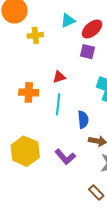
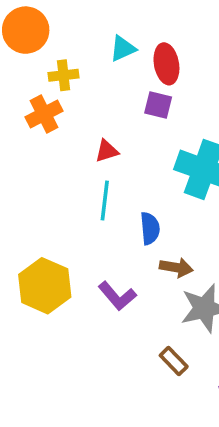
red ellipse: (92, 29) -> (166, 64), turned -60
orange cross: (29, 92) -> (44, 114), moved, turned -30

